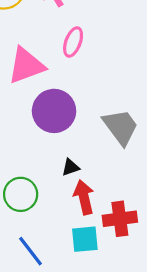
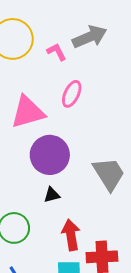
black triangle: (71, 167) -> (52, 195), moved

